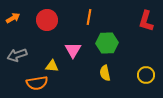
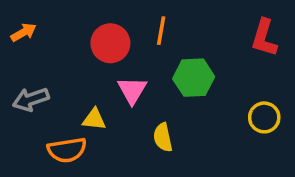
red circle: (47, 20) -> (110, 43), moved
yellow semicircle: (105, 73) -> (163, 137), moved
yellow circle: (146, 75) -> (264, 117), moved

